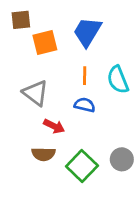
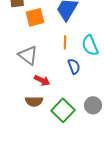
blue semicircle: (85, 105) -> (74, 66), moved, turned 56

